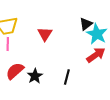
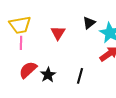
black triangle: (86, 24) -> (89, 23), moved

